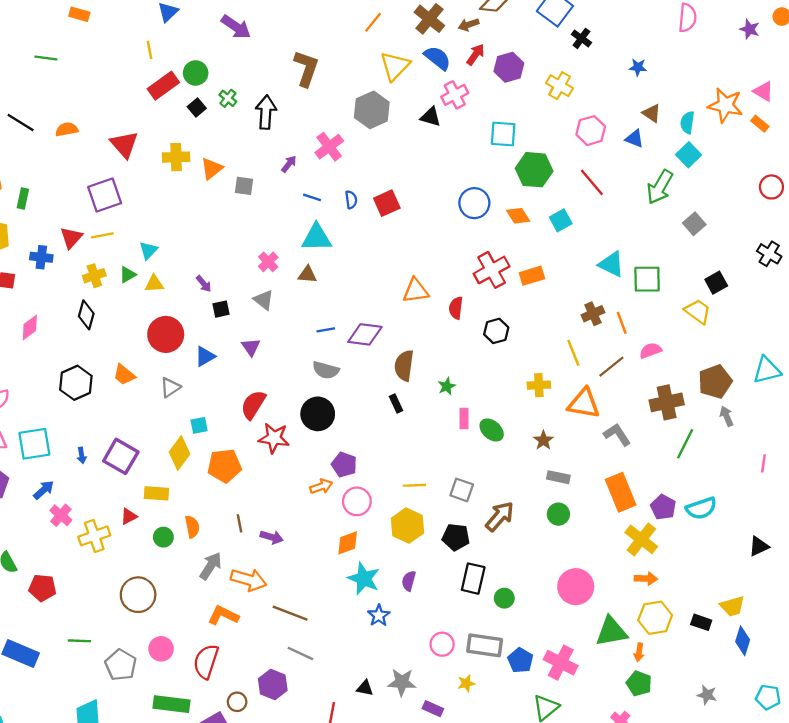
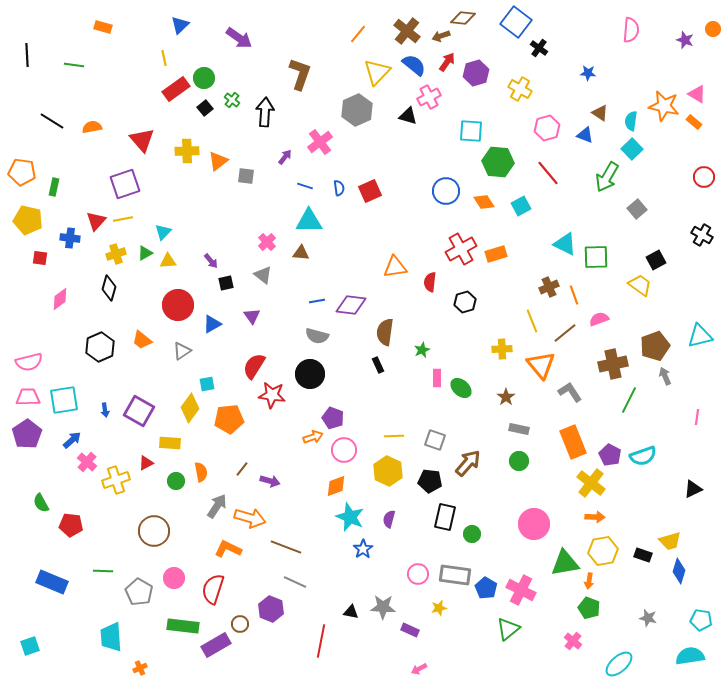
orange triangle: (584, 404) -> (541, 365), turned 40
brown line: (239, 523) -> (242, 469), turned 49

